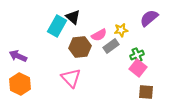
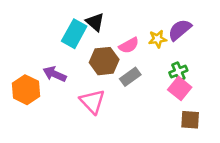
purple semicircle: (149, 18) -> (180, 30), moved
gray rectangle: (111, 46) -> (130, 77), moved
purple arrow: (18, 56) -> (55, 74), moved
orange hexagon: (20, 84) -> (26, 90), moved

